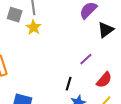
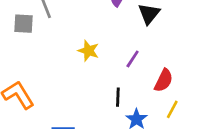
yellow star: (34, 27) -> (89, 51), moved

